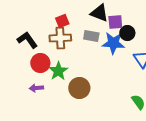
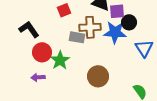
gray rectangle: (91, 36) -> (77, 37), moved
brown cross: (60, 38) -> (90, 27), moved
brown circle: (79, 88) -> (98, 76), moved

